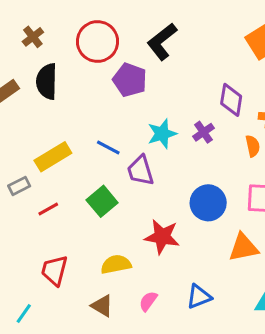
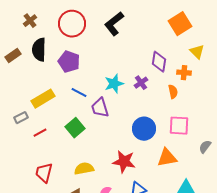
purple pentagon: (130, 80) -> (69, 62), moved
red star: (162, 237) -> (124, 162), moved

